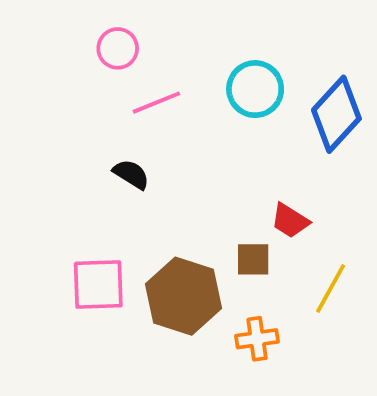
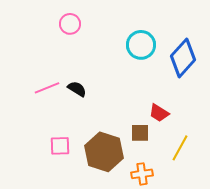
pink line: (156, 103) -> (47, 88), moved
pink square: (98, 285) -> (60, 146), size x0.7

